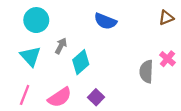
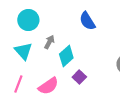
blue semicircle: (105, 21) -> (87, 21), turned 36
purple square: (96, 97) -> (79, 77), moved

